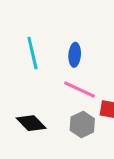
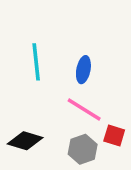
black diamond: (31, 123) -> (25, 141), turned -36

